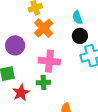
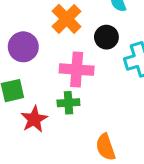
black circle: (80, 36) -> (106, 37), moved

